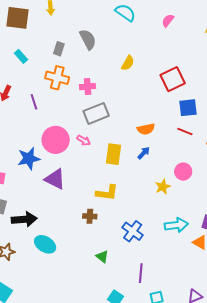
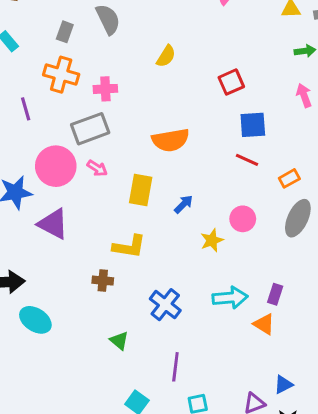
red square: (173, 79) -> (231, 82), size x0.7
gray rectangle: (96, 113) -> (90, 129), moved
orange semicircle: (146, 129) -> (171, 140), moved, size x1.4
blue arrow: (144, 153) -> (184, 204), moved

